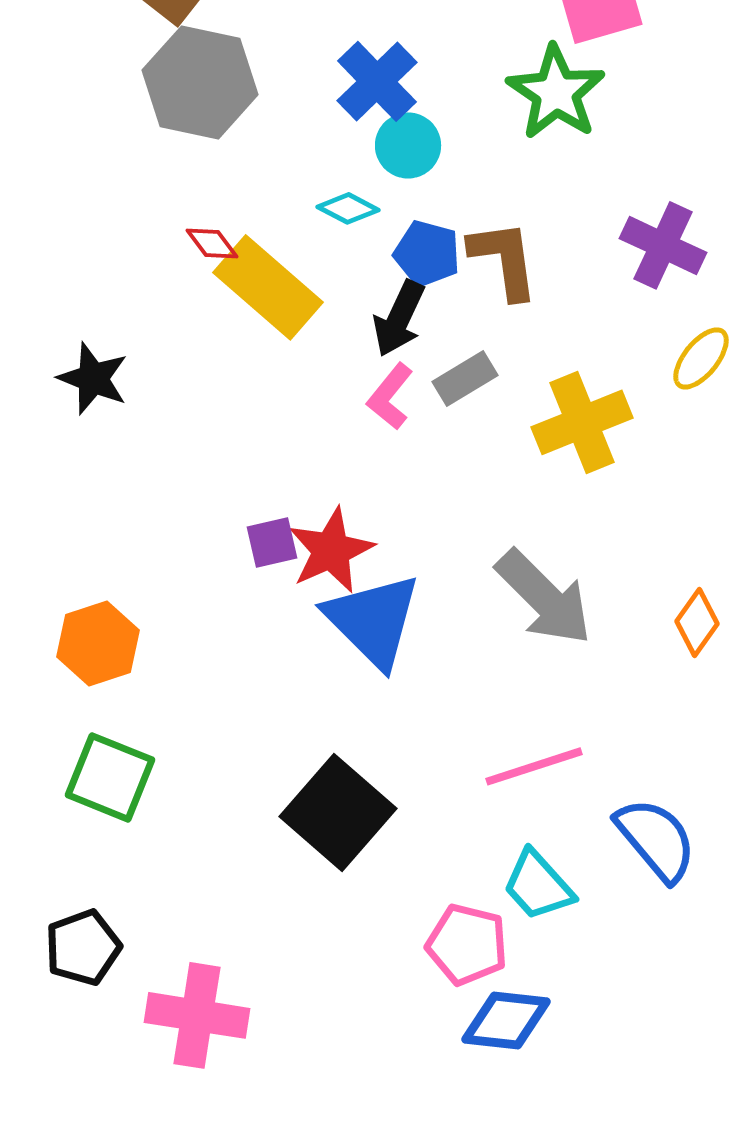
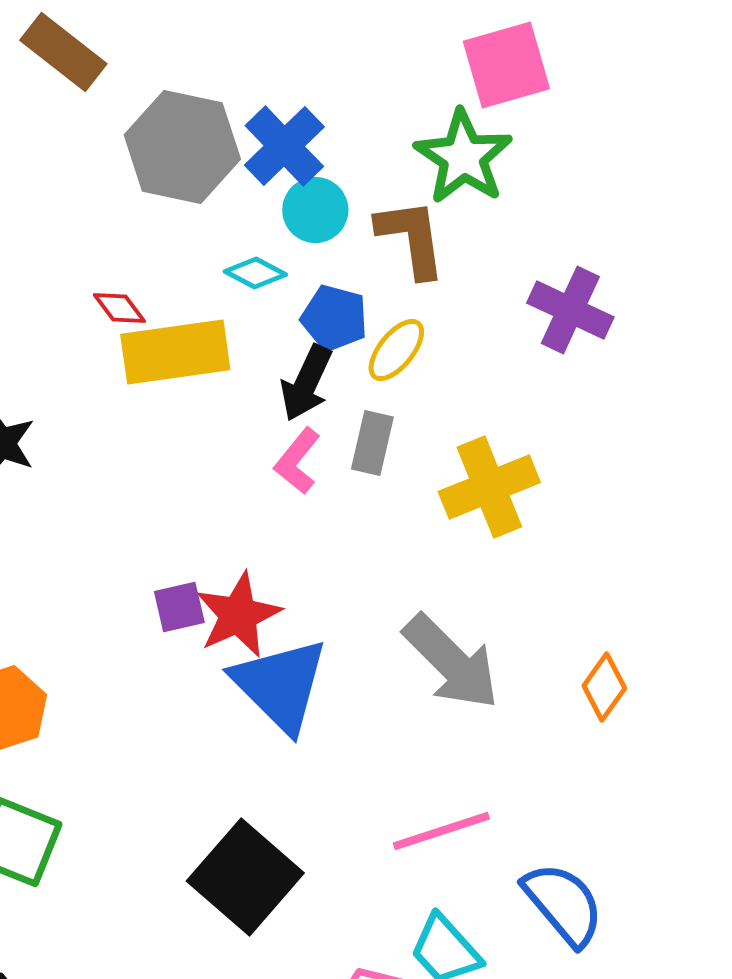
gray hexagon: (200, 82) -> (182, 147), moved
brown L-shape: (504, 259) -> (411, 238), moved
yellow rectangle: (268, 287) -> (175, 352), turned -49
yellow ellipse: (701, 358) -> (396, 350), moved
gray rectangle: (465, 378) -> (372, 443), turned -46

